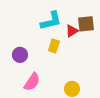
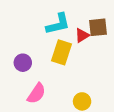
yellow rectangle: (54, 46) -> (62, 52), size x1.5

